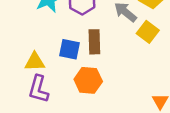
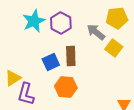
blue square: (70, 49) -> (51, 62), turned -36
yellow triangle: (35, 62) -> (13, 78), moved, turned -30

